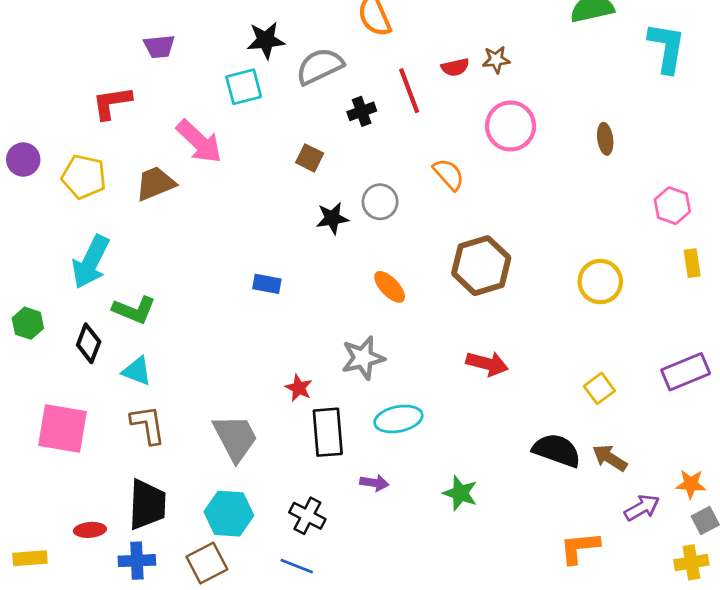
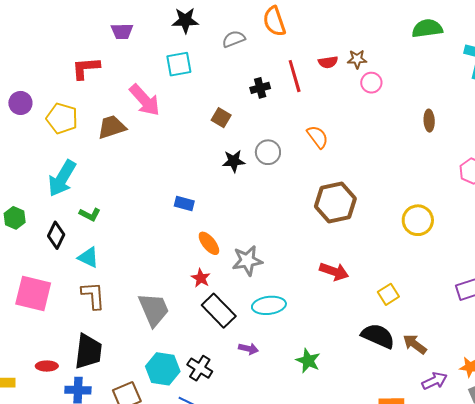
black star: (266, 40) -> (185, 20), moved
gray semicircle: (320, 66) -> (234, 39), moved, size x0.7
pink circle: (511, 126) -> (371, 83), moved, size x0.6
orange ellipse: (390, 287) -> (209, 243), moved
green L-shape: (134, 310) -> (90, 214), size x0.7
yellow square: (599, 388) -> (388, 294), moved
black rectangle: (328, 432) -> (219, 311), turned -44
cyan hexagon: (229, 514) -> (163, 369), moved

